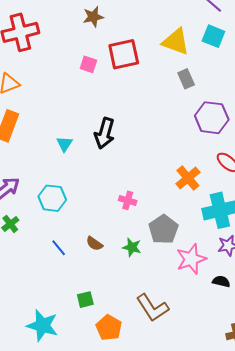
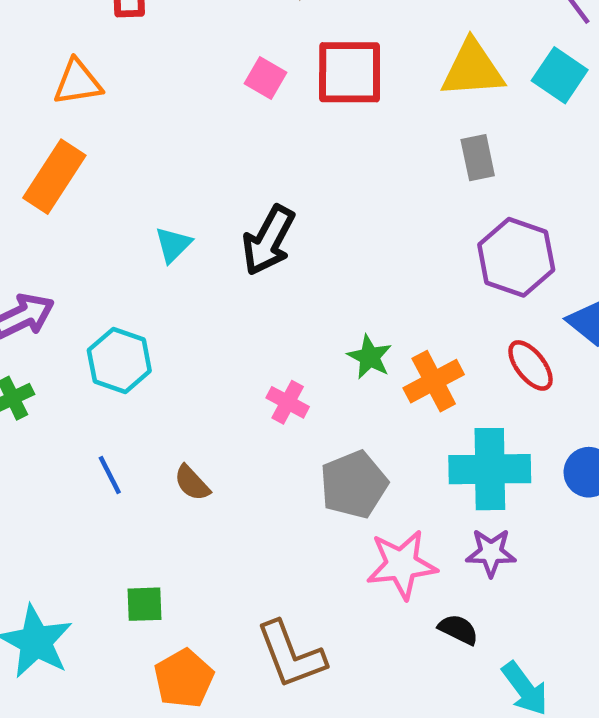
yellow triangle: (176, 42) -> (473, 69), turned -36
green star: (132, 247) -> (370, 357), moved

